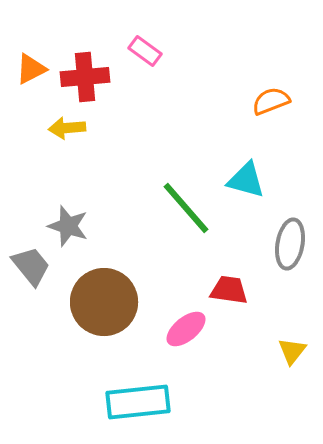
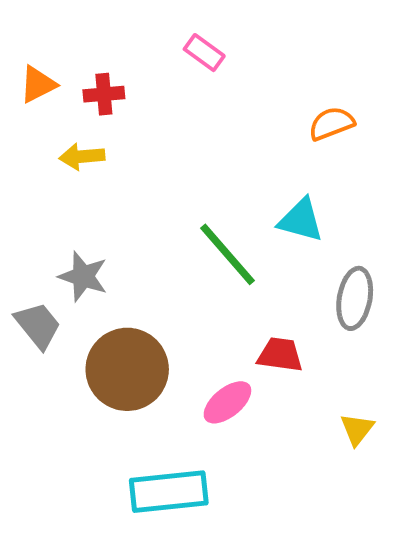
pink rectangle: (145, 51) -> (204, 53), moved
red cross: (85, 77) -> (104, 94), size x0.7

